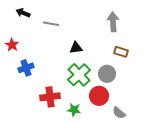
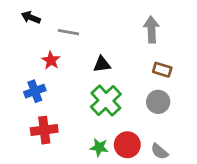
red star: (12, 45) -> (51, 60), moved
gray circle: (107, 74) -> (158, 102), moved
red circle: (99, 96) -> (127, 145), moved
red cross: (50, 97) -> (44, 130), moved

